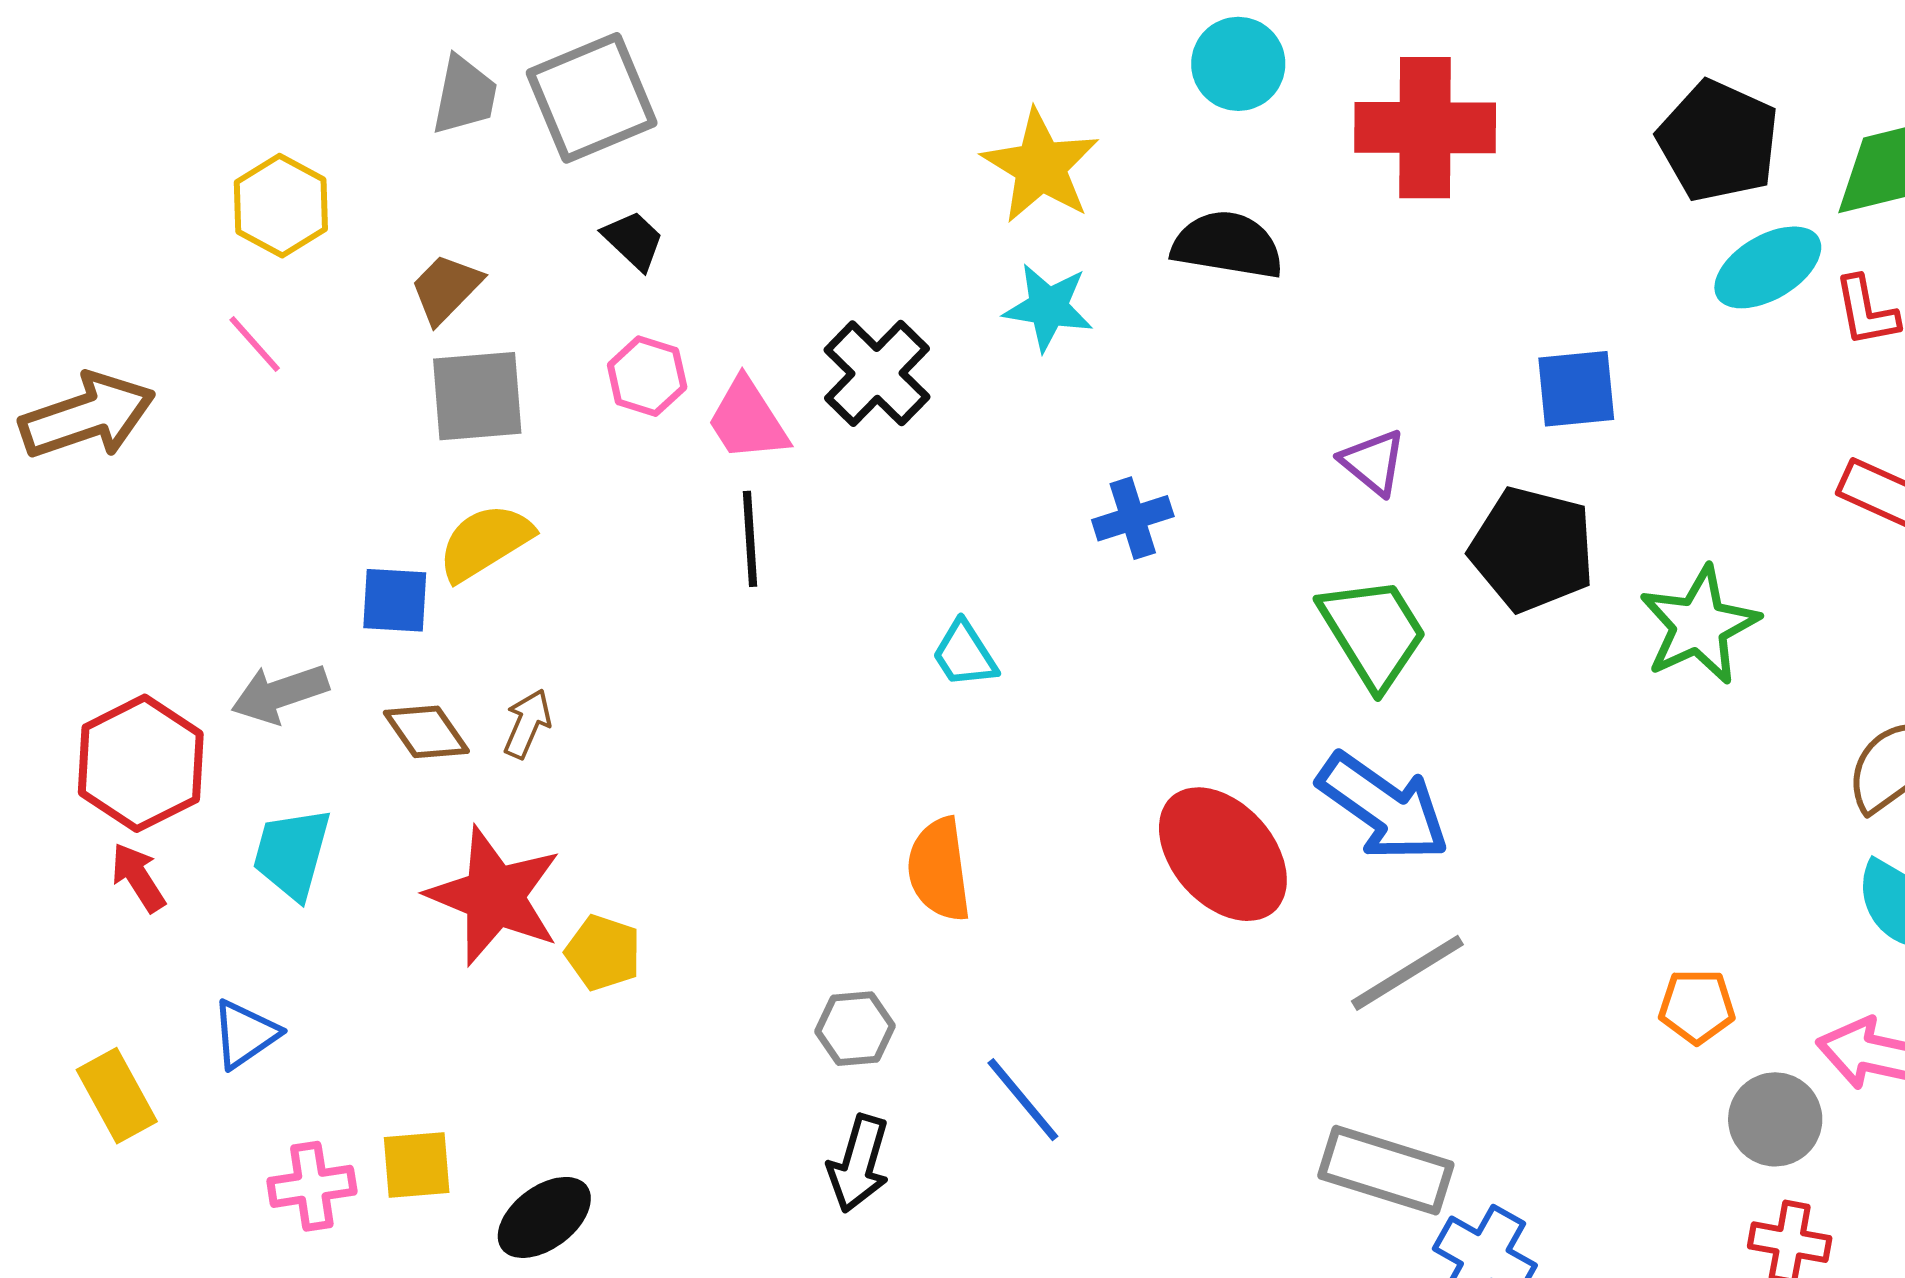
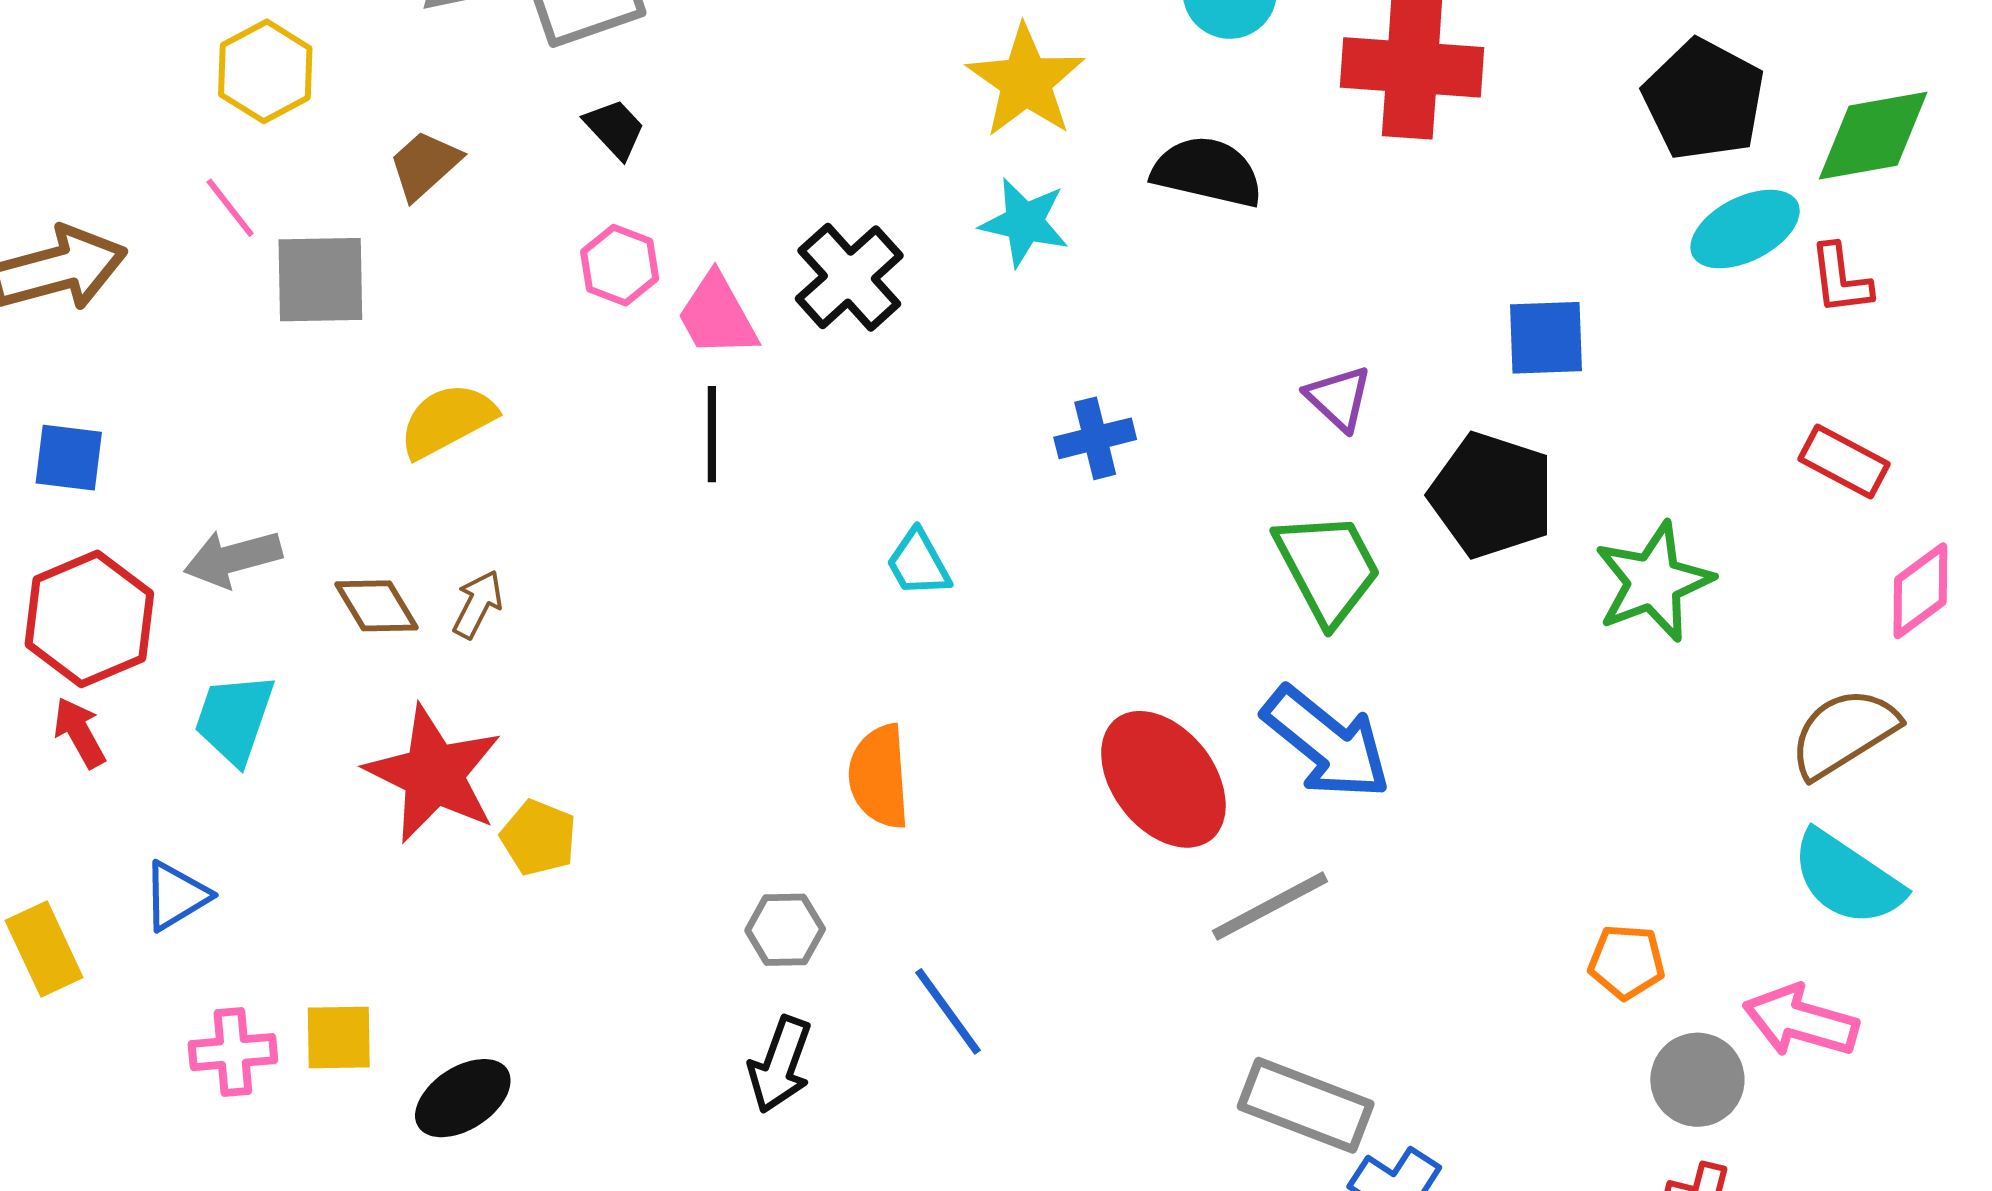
gray square: (477, 396) -> (320, 280), moved
blue square: (395, 600) -> (69, 458), moved
gray line: (1407, 973) -> (1270, 906), moved

